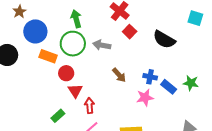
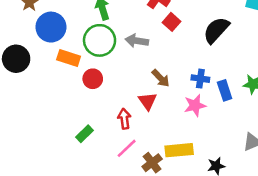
black semicircle: (164, 39) -> (216, 30), turned 105
blue rectangle: (169, 87) -> (225, 90), turned 35
red triangle: (75, 91) -> (148, 101), moved

